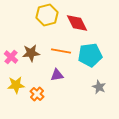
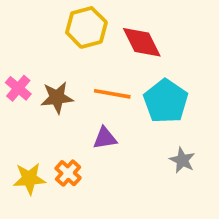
cyan pentagon: (90, 55) -> (166, 101), turned -30
pink cross: (11, 57) -> (18, 88), moved
yellow star: (16, 85) -> (29, 179), moved

